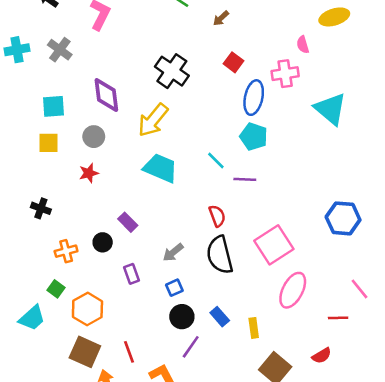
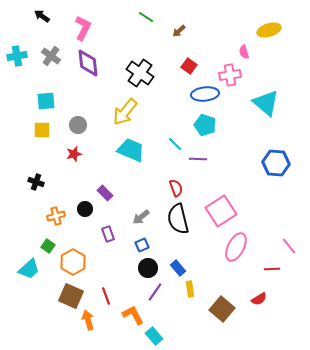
purple diamond: (106, 95) -> (88, 63), moved
blue ellipse: (254, 98) -> (205, 94), turned 72
blue hexagon: (343, 218) -> (276, 163), moved
yellow rectangle: (254, 328) -> (190, 289), moved

